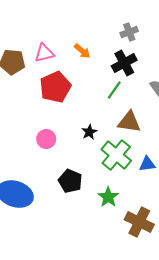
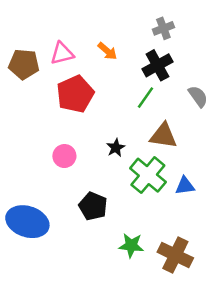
green star: (108, 197) -> (131, 245), moved, turned -30

